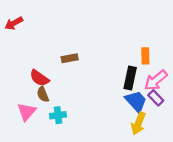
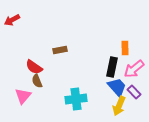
purple rectangle: (156, 98) -> (134, 92), moved
cyan cross: (58, 115) -> (76, 99), moved, size x1.5

